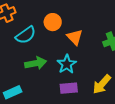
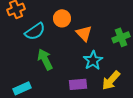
green arrow: (36, 63) -> (45, 59), turned -105
cyan star: (67, 64) -> (93, 60), moved

